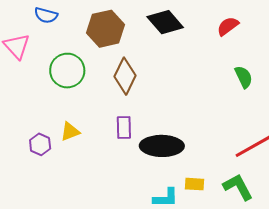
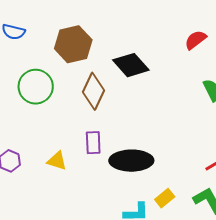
black diamond: (165, 22) -> (131, 65), moved
yellow triangle: (70, 132) -> (57, 161), moved, turned 40
yellow rectangle: (195, 184) -> (165, 198), turned -42

